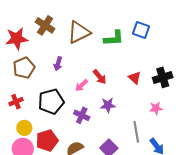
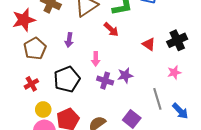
red arrow: (100, 77) -> (111, 29), moved
pink arrow: (81, 85) -> (96, 59), turned -40
purple cross: (82, 115) -> (105, 81), moved

